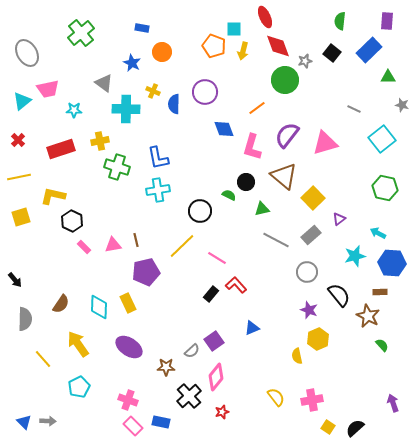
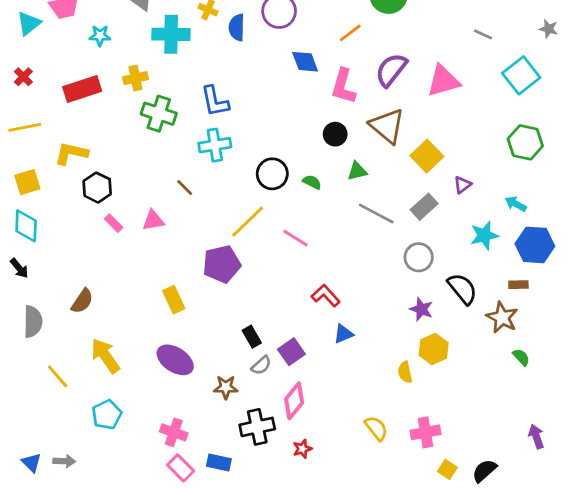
green semicircle: (229, 195) -> (312, 182), moved
brown line: (136, 240) -> (185, 188), moved, turned -32
purple pentagon: (146, 272) -> (222, 264), moved
red L-shape: (236, 285) -> (326, 296), moved
black rectangle: (211, 294) -> (252, 337), moved, turned -70
cyan diamond: (99, 307) -> (26, 226), moved
black cross: (189, 396) -> (257, 427), turned 30

